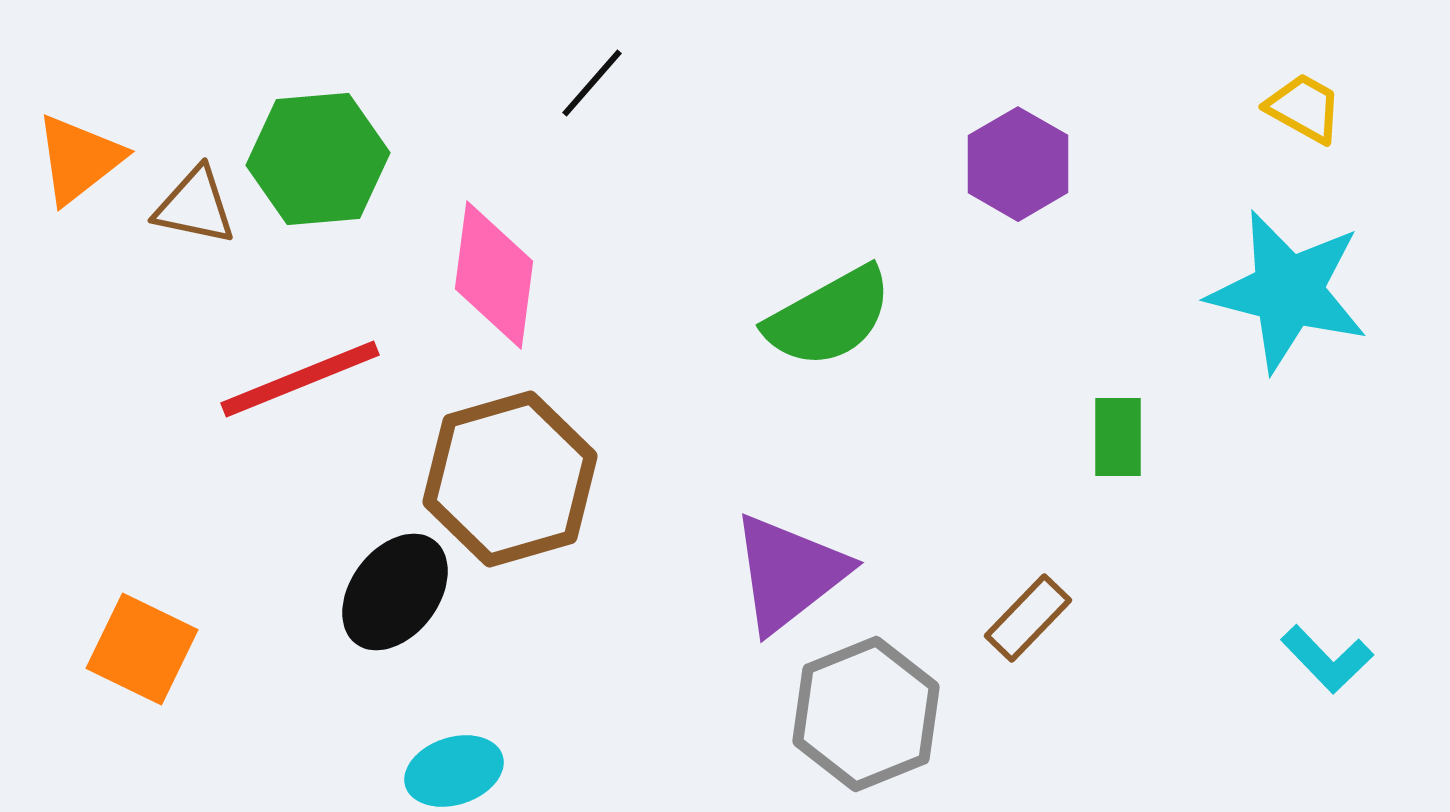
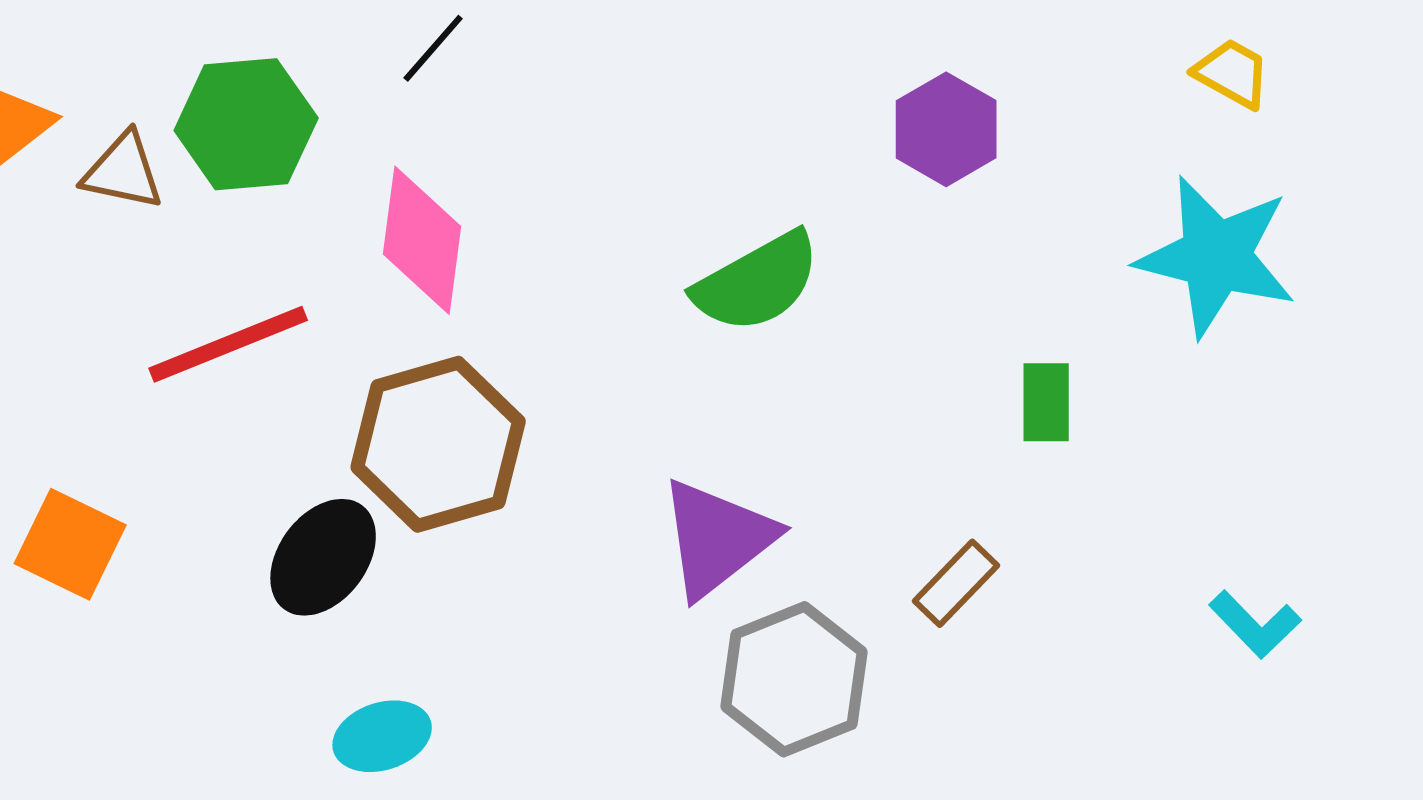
black line: (592, 83) -> (433, 48), moved
orange square: (142, 649) -> (70, 544), moved

